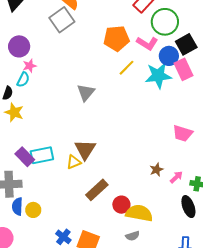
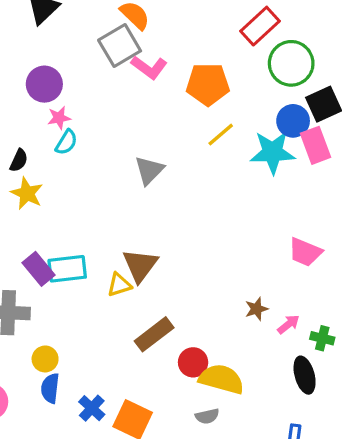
pink L-shape: (147, 43) -> (149, 67), moved
cyan semicircle: (23, 80) -> (66, 142), moved
blue semicircle: (17, 206) -> (50, 388), moved

